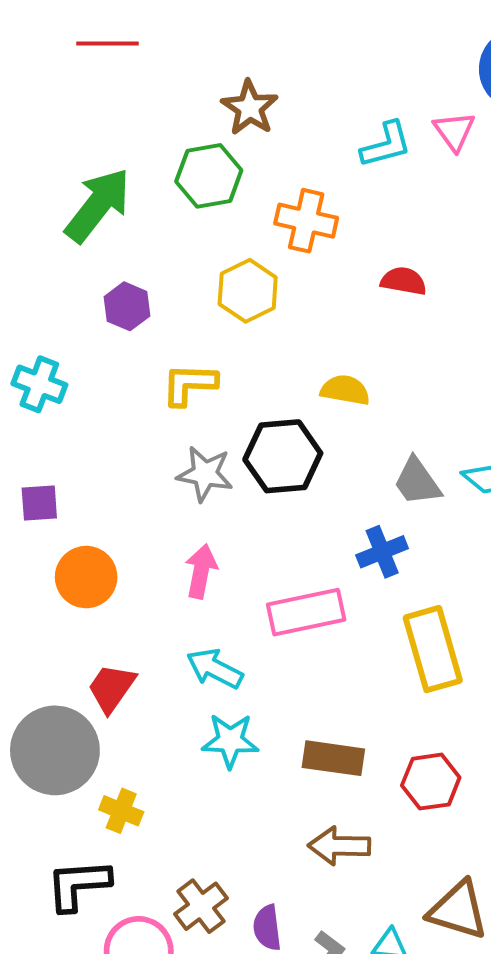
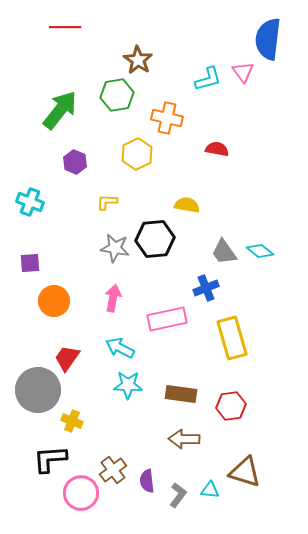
yellow L-shape: (189, 384) -> (107, 202), size x0.7

